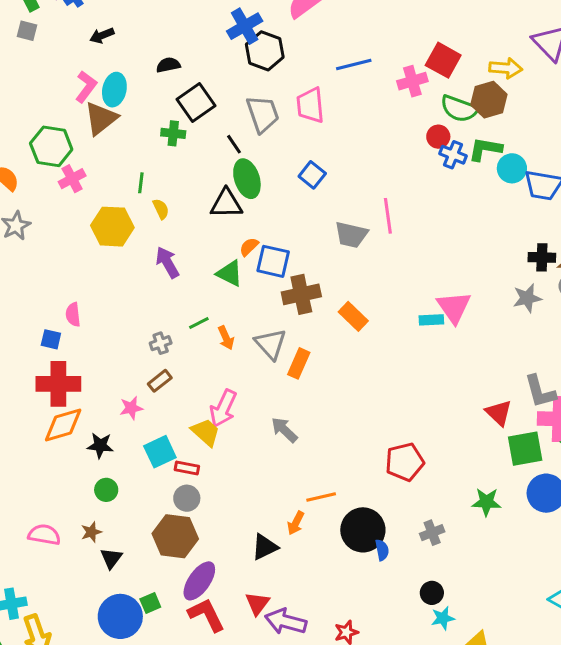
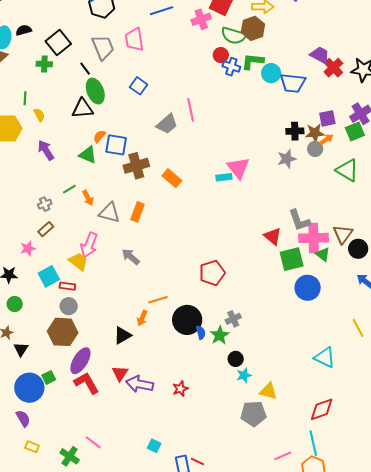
black semicircle: (168, 65) -> (24, 30), moved
gray trapezoid: (351, 235) -> (167, 124), turned -50
gray triangle: (271, 344) -> (109, 213), moved, turned -30
green star: (486, 502) -> (220, 335), moved, turned -30

